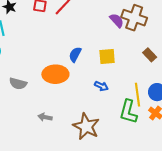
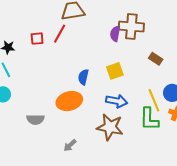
purple semicircle: (117, 20) -> (115, 34), turned -112
blue arrow: (101, 86) -> (117, 101), size x1.5
gray arrow: (45, 117) -> (70, 145), turned -40
brown star: (86, 126) -> (110, 127), moved

